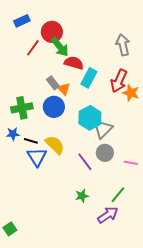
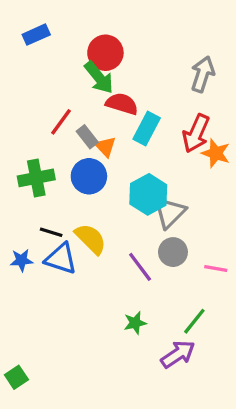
red circle: (52, 32) -> (105, 53), moved
gray arrow: (123, 45) -> (203, 74), turned 30
red line: (33, 48) -> (61, 122), moved
blue star: (13, 134) -> (21, 260), moved
blue triangle: (37, 157) -> (61, 259), turned -40

